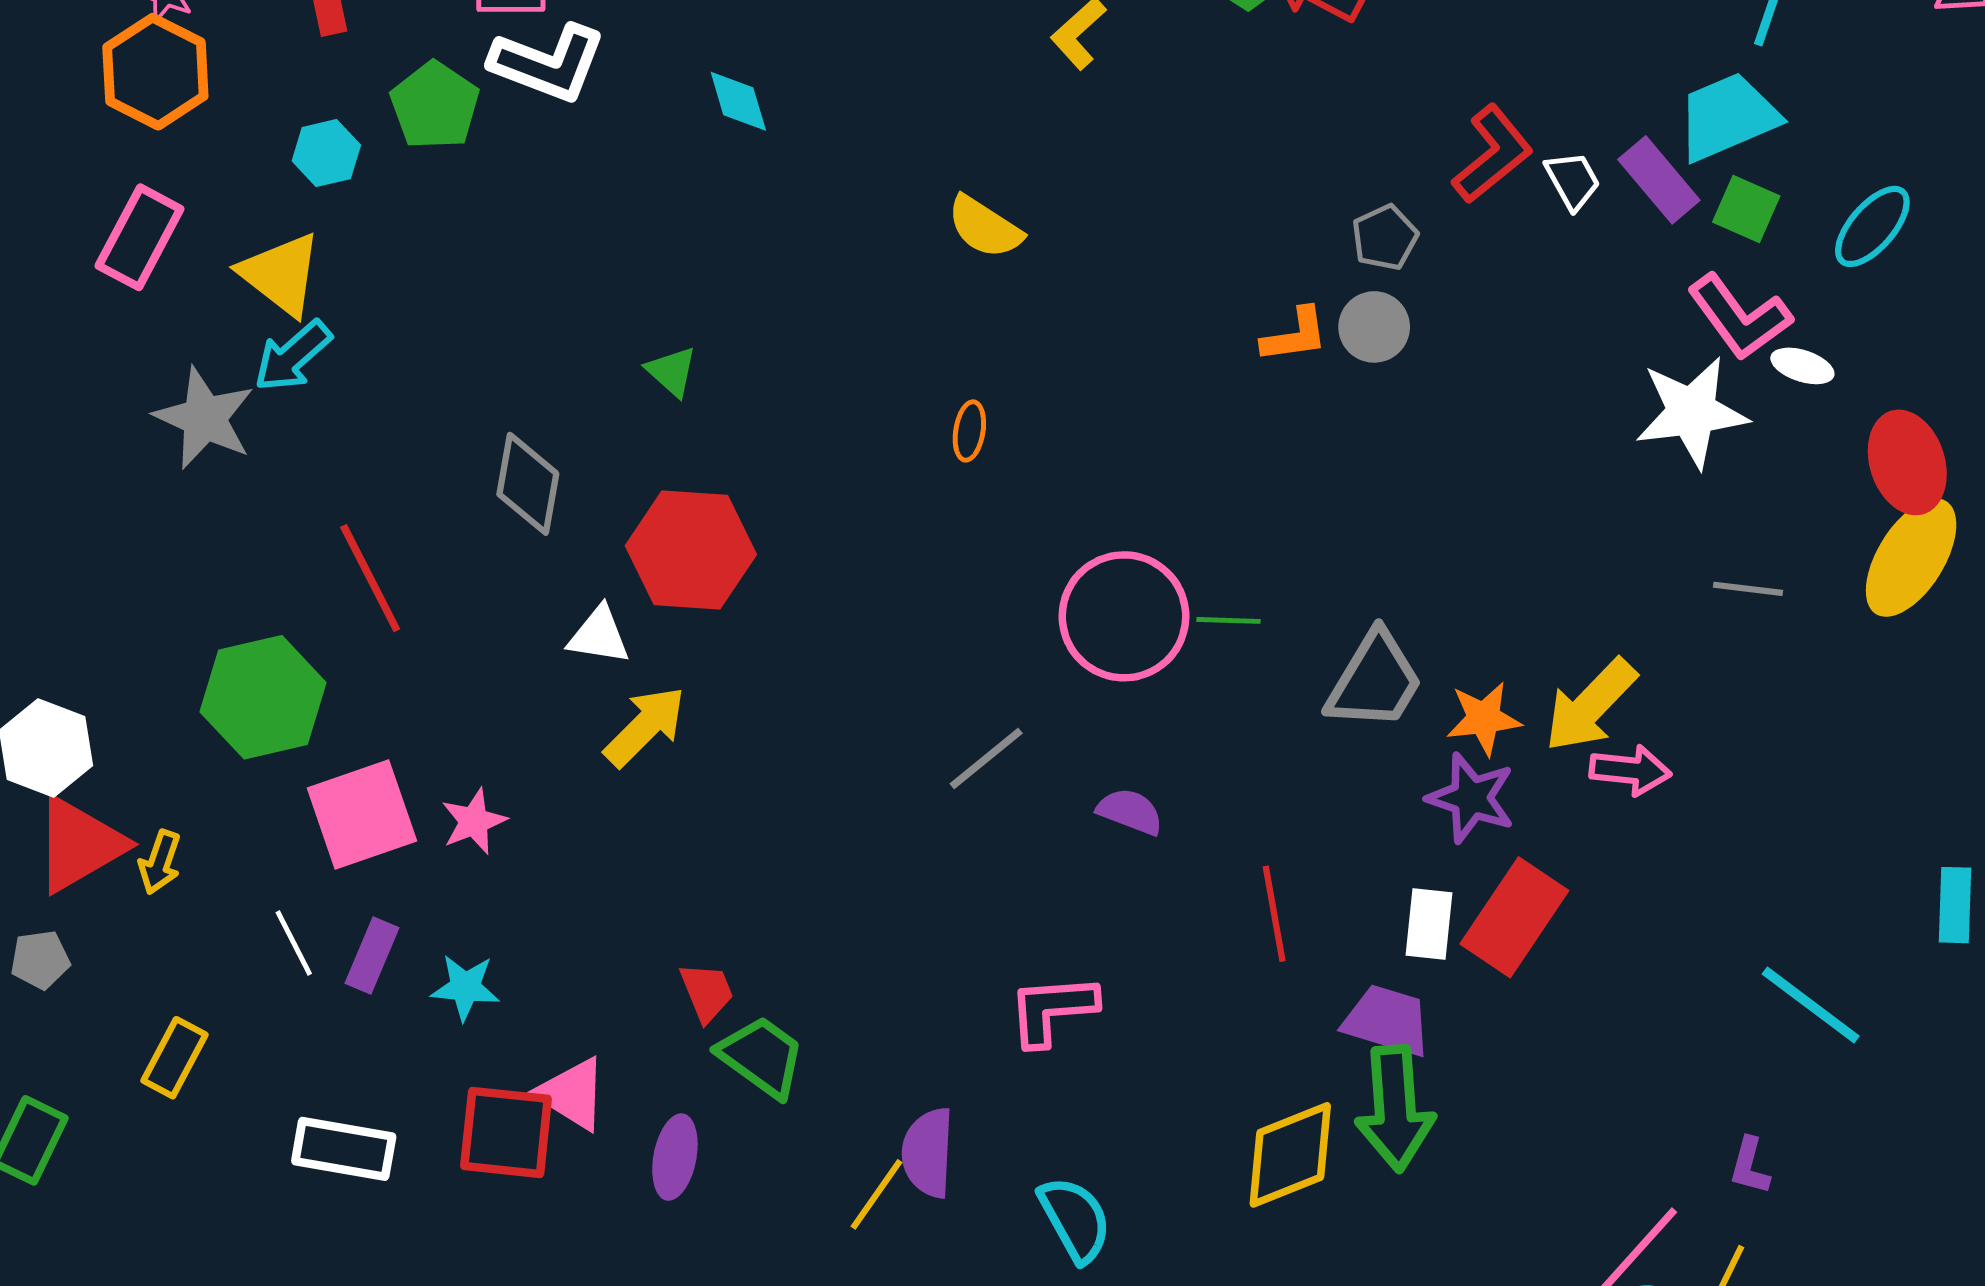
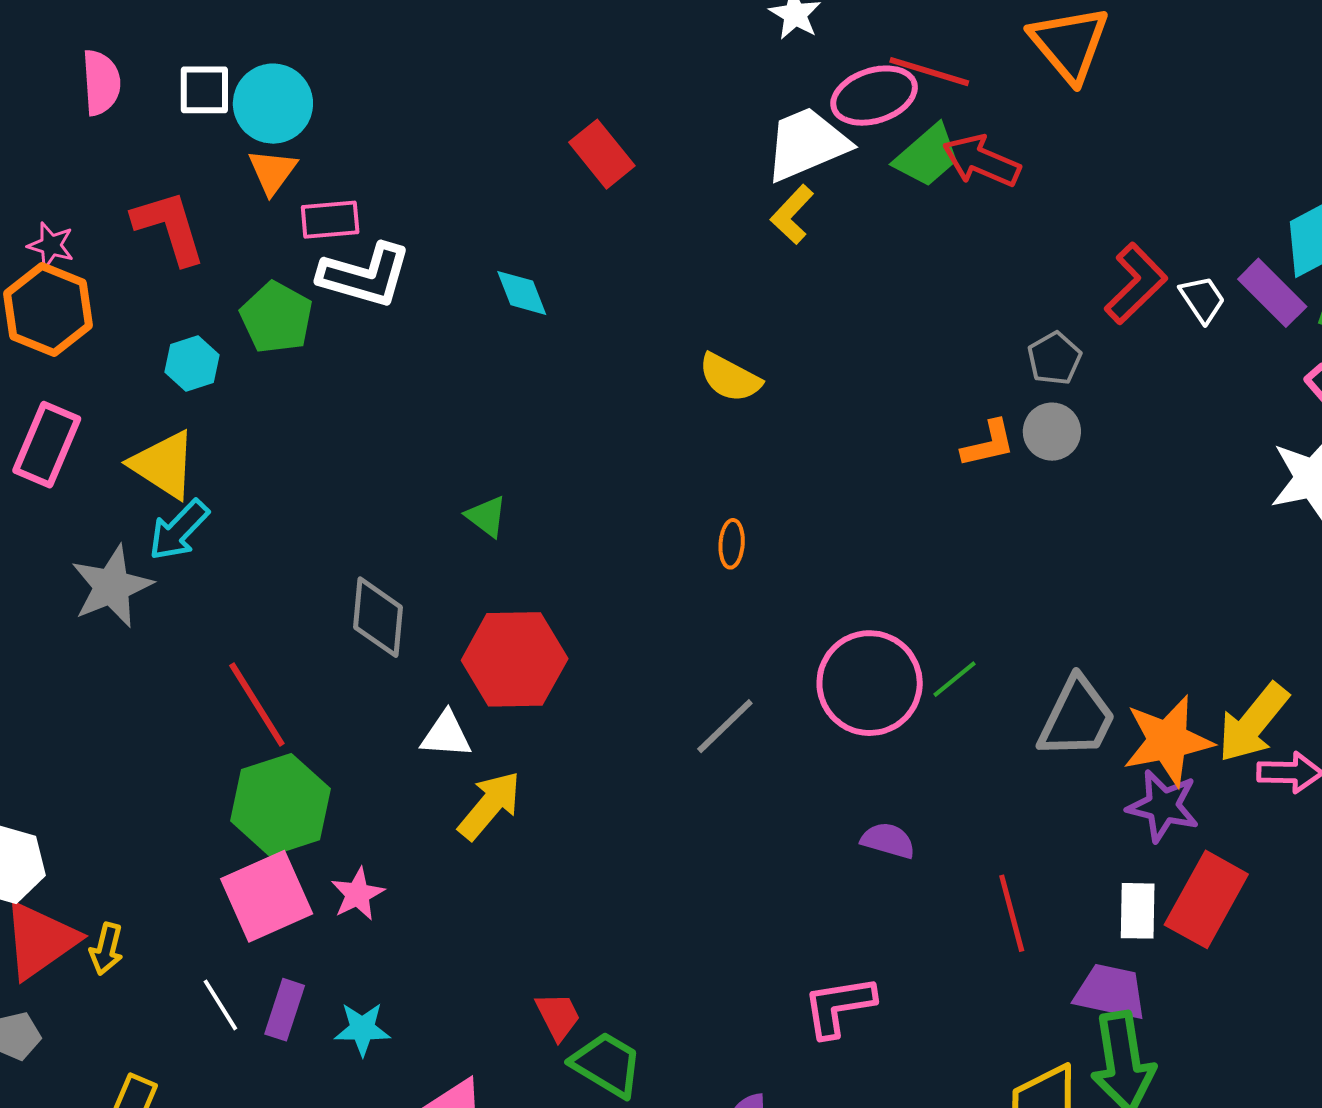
gray star: (204, 418) -> (112, 586), turned 30
green line: (1229, 620) -> (954, 679), turned -36
green hexagon: (263, 697) -> (280, 805), moved
orange star: (1484, 718) -> (1168, 741), size x1.5
gray line: (986, 759) -> (725, 726), moved

